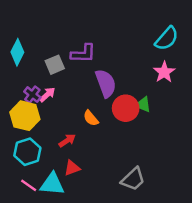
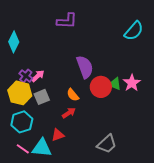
purple L-shape: (83, 53) -> (67, 21), moved
gray square: (55, 65) -> (42, 97), moved
pink star: (164, 72) -> (132, 83), moved
red arrow: (67, 141) -> (69, 113), moved

